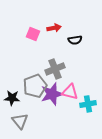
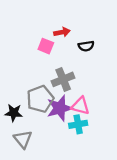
pink square: (33, 34) -> (46, 46), moved
cyan cross: (88, 104) -> (78, 124), moved

